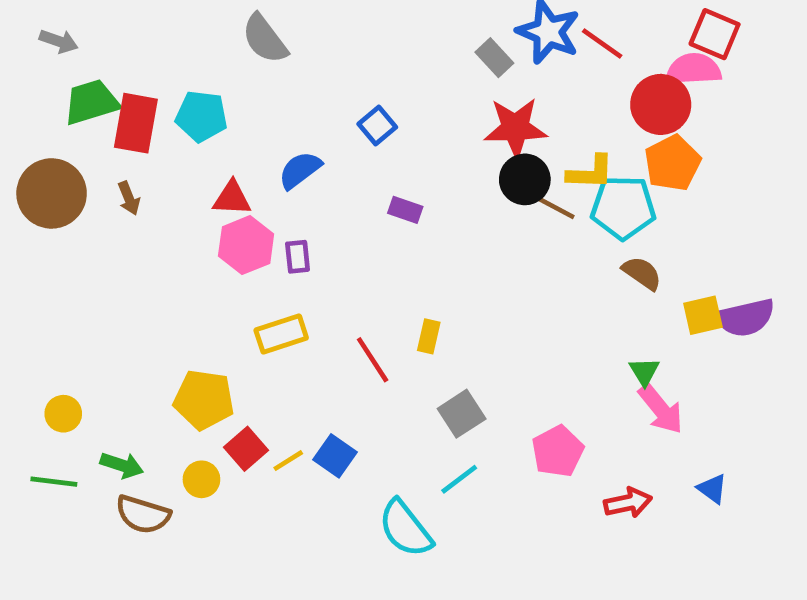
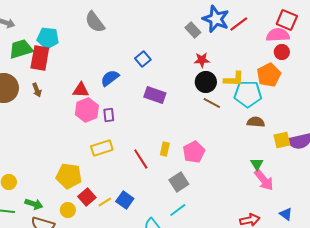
red line: (602, 44) -> (239, 24), turned -72
red circle: (661, 104) -> (282, 52), moved, size x0.6
cyan pentagon: (201, 116) -> (48, 38), moved
red star: (515, 128) -> (202, 60), size x0.6
brown line: (555, 208) -> (212, 103), moved
purple rectangle: (405, 210) -> (155, 95), size x1.5
brown semicircle: (642, 273) -> (256, 122), turned -30
pink pentagon: (558, 451) -> (194, 152), moved

